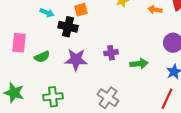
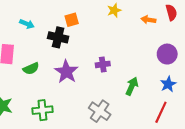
cyan arrow: (47, 13) -> (27, 24), moved
purple star: (76, 60) -> (66, 72), turned 30
green arrow: (139, 64) -> (132, 86), moved, turned -60

